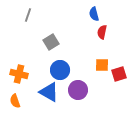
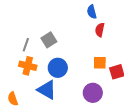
gray line: (28, 15) -> (26, 45), moved
orange cross: (19, 74) -> (28, 66), moved
purple circle: (78, 90) -> (93, 93), moved

